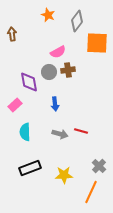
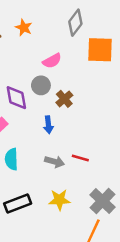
orange star: (48, 15) -> (24, 28), moved
brown cross: (68, 70) -> (64, 99), moved, turned -32
gray cross: (99, 166) -> (102, 201), size x1.5
yellow star: (64, 175) -> (59, 200), moved

